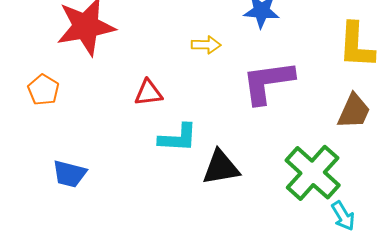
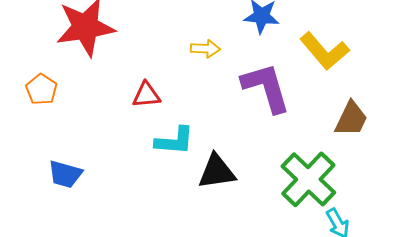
yellow L-shape: (356, 45) -> (324, 51), moved, turned -45
purple L-shape: (268, 82) -> (266, 88), turned 80

